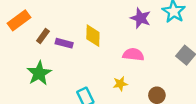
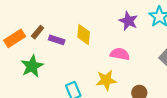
orange rectangle: (19, 20) -> (15, 38), moved
yellow star: (120, 84) -> (106, 80), size x1.5

